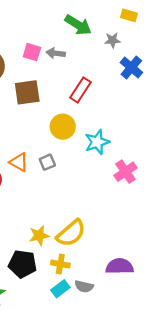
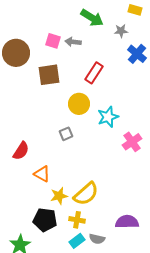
orange triangle: (19, 162) -> (42, 174), moved

